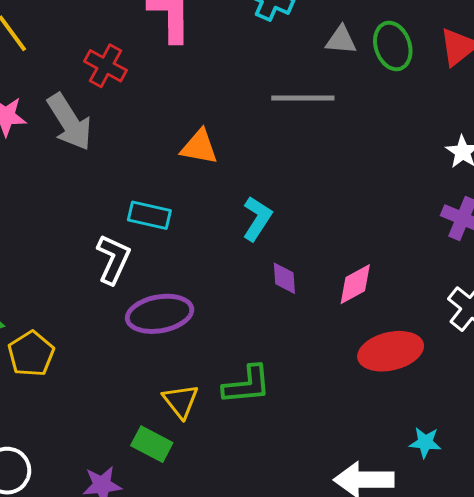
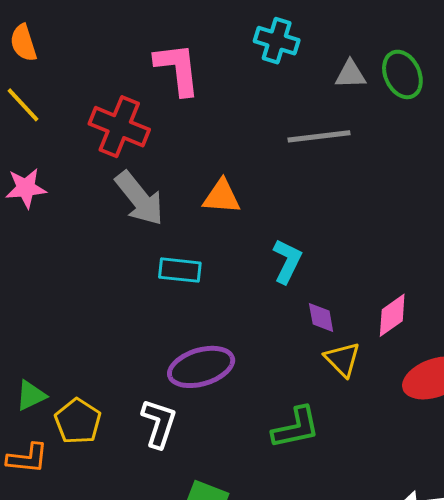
red cross: (105, 66) -> (119, 127), size x1.4
gray arrow: (70, 122) -> (139, 198), moved
white L-shape: (113, 259) -> (159, 423), moved
yellow triangle: (181, 401) -> (342, 359), moved

